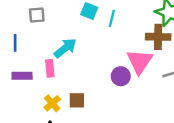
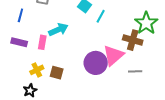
purple circle: (121, 76) -> (96, 63), size x1.5

